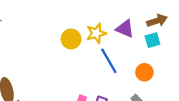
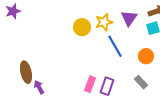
purple triangle: (125, 29) -> (129, 18), turned 42

